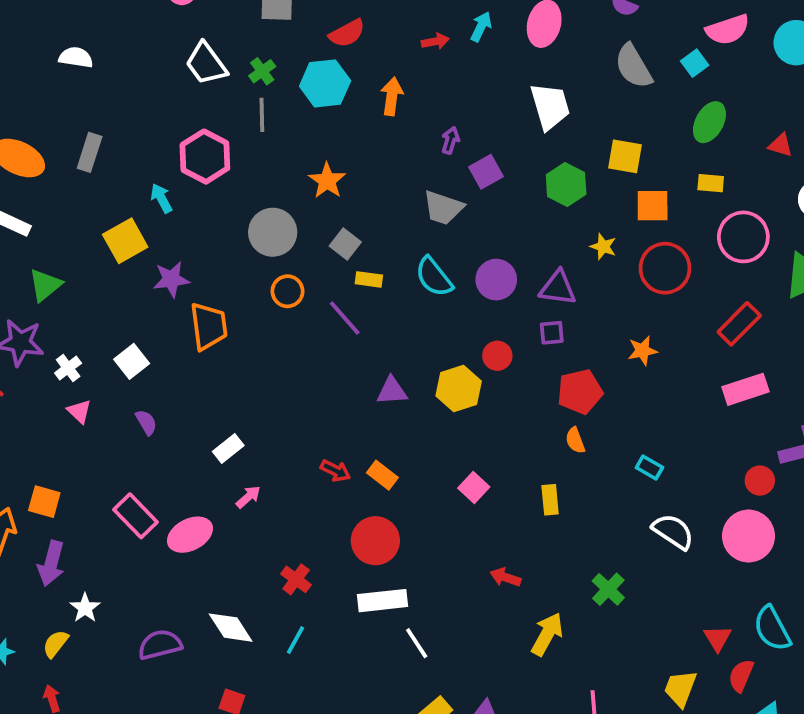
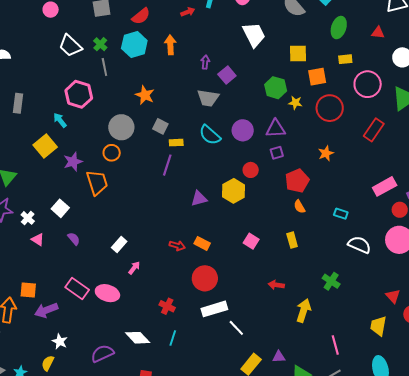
green hexagon: (566, 184) -> (276, 88), moved
orange circle: (287, 291) -> (112, 153), moved
purple line: (345, 318) -> (167, 165), turned 70
pink rectangle: (746, 389) -> (385, 186), moved
pink ellipse: (190, 535) -> (107, 293), turned 55
purple arrow: (51, 563) -> (46, 310), moved, turned 65

